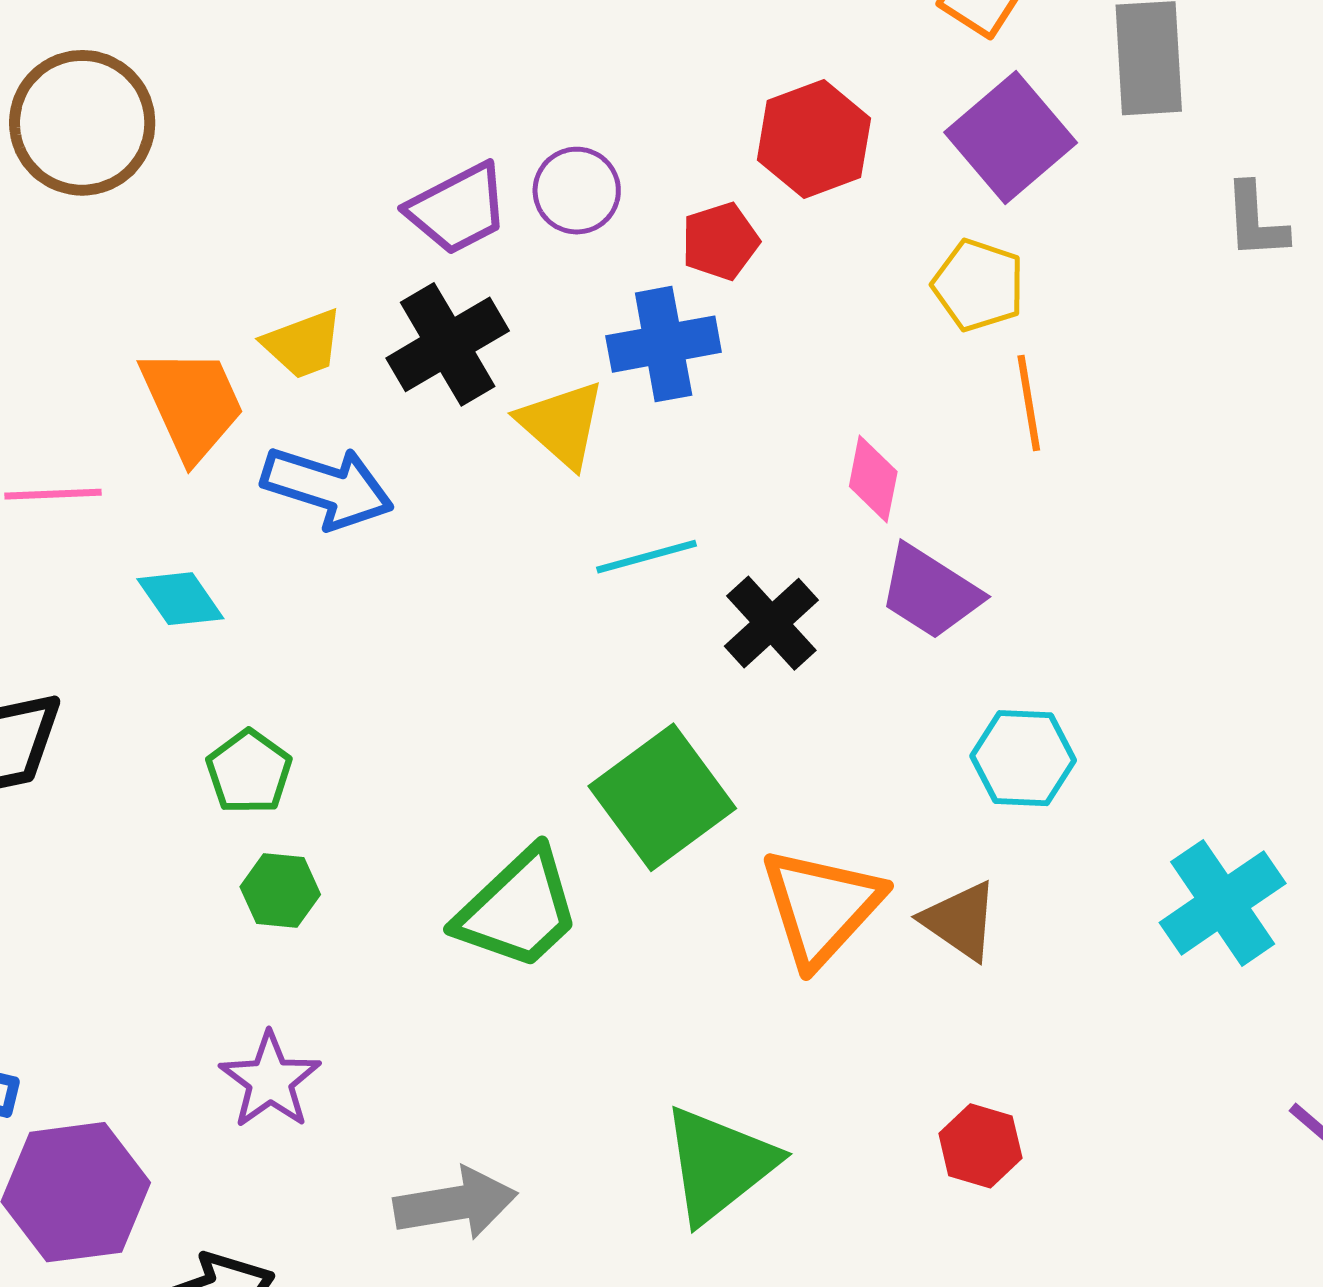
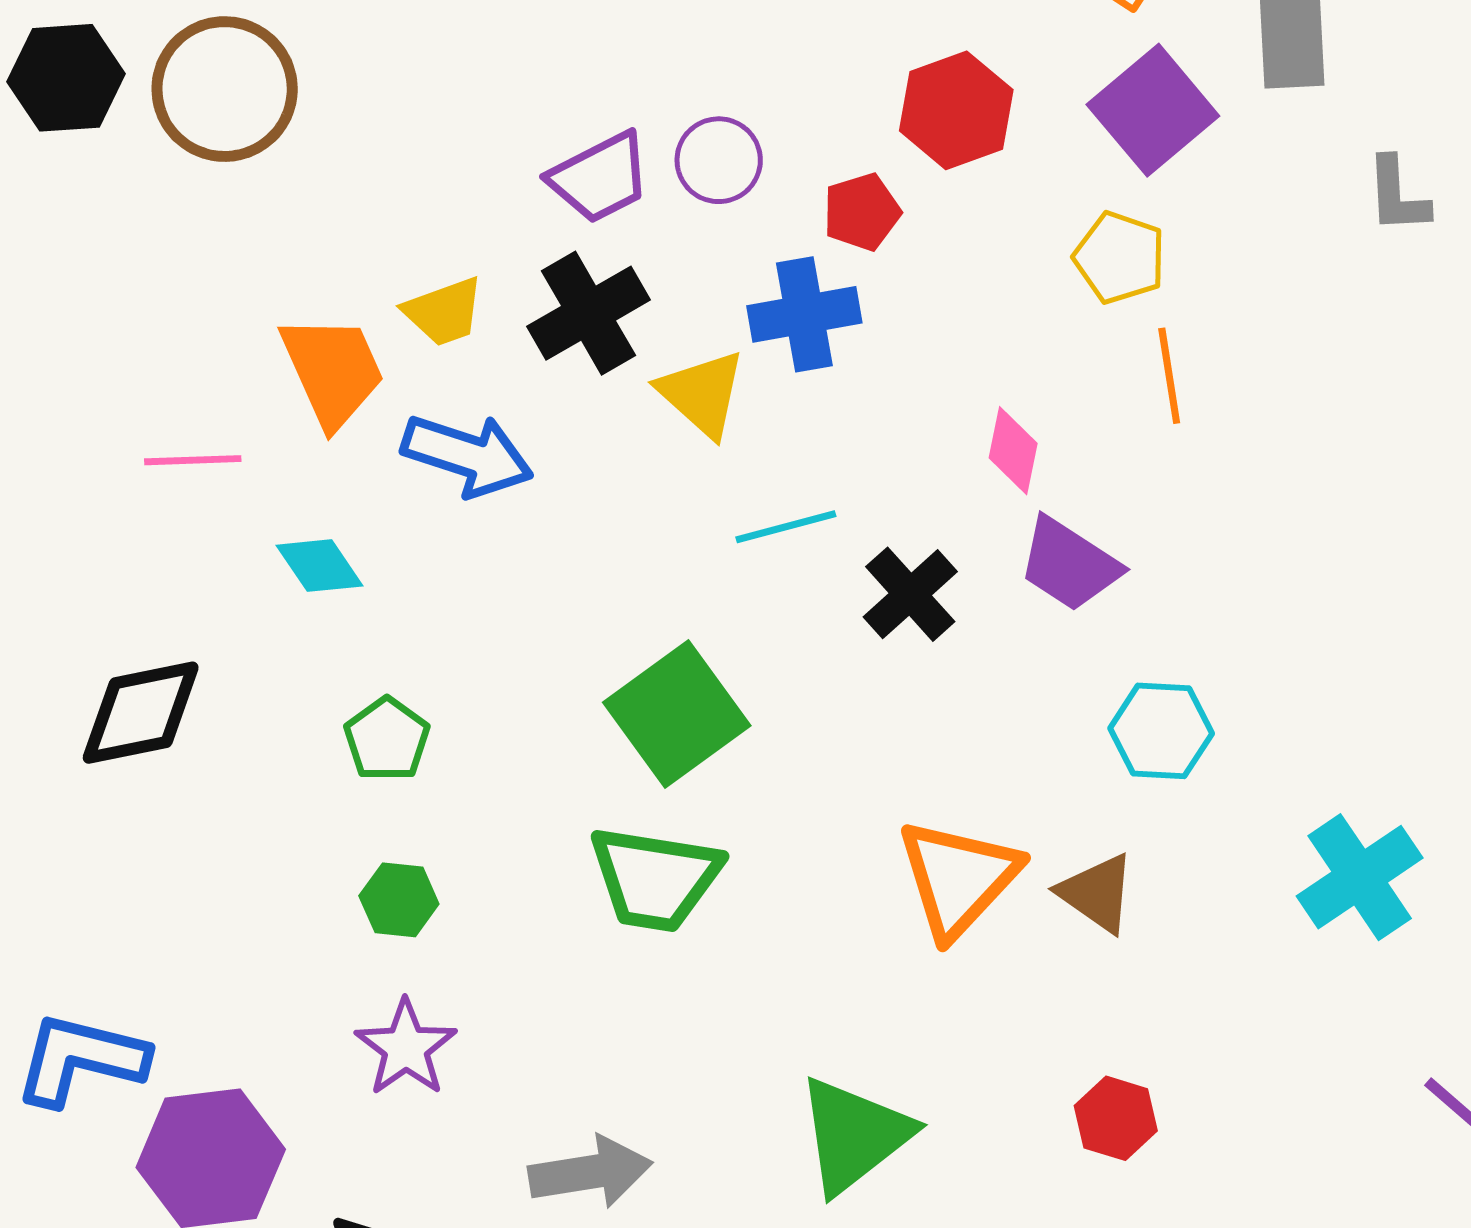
green square: (662, 797) -> (677, 714), moved
green hexagon: (280, 891) -> (399, 900), moved
green trapezoid: (518, 909) -> (655, 878), turned 52

